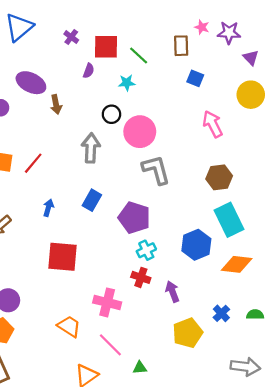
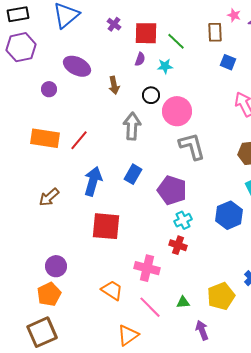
purple semicircle: (89, 71) -> (140, 59), moved
brown arrow: (56, 104) -> (114, 85), moved
blue arrow: (48, 208) -> (93, 181), size x1.8
purple arrow: (172, 292) -> (202, 330), moved
green triangle: (140, 368) -> (183, 302), moved

